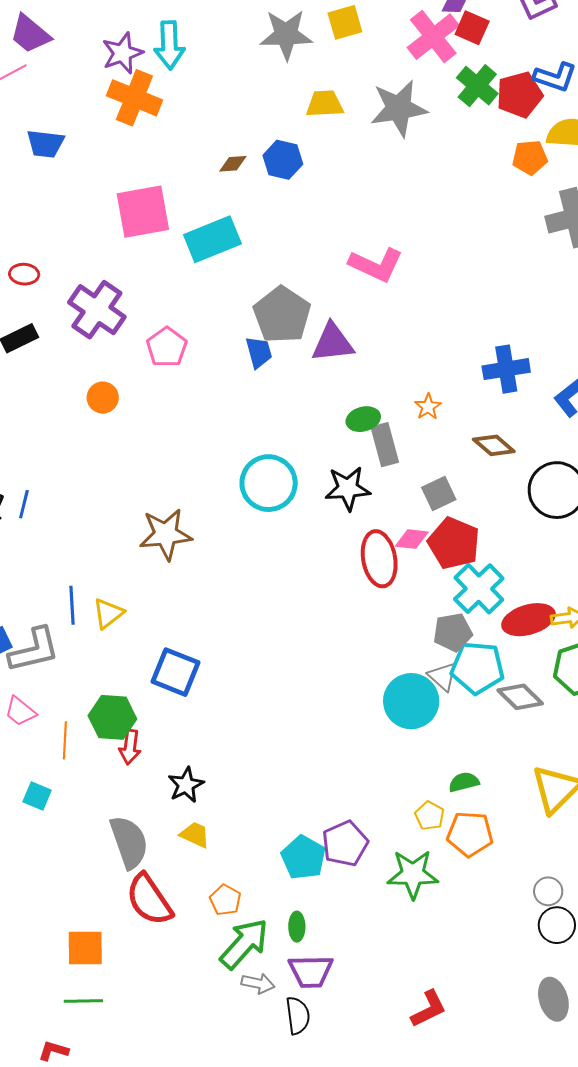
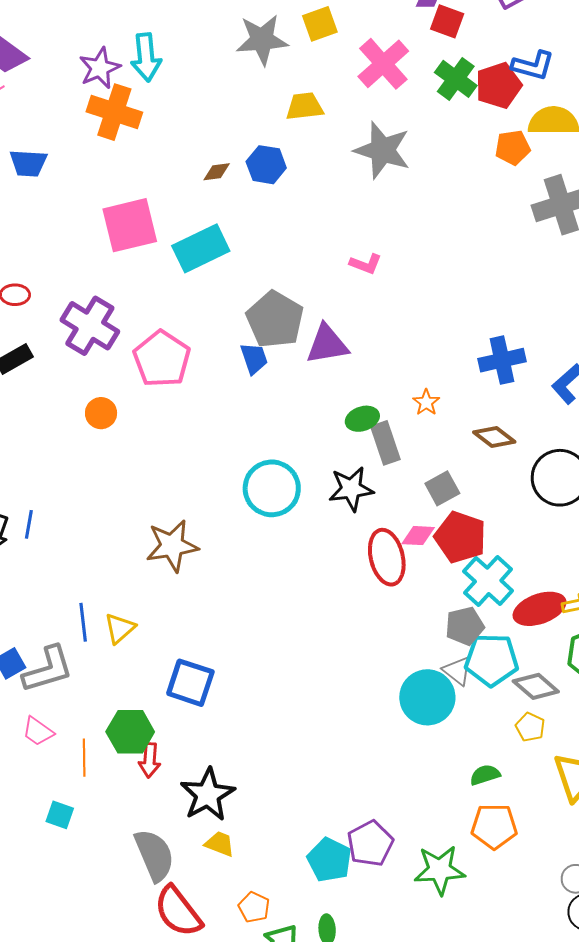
pink cross: (433, 37) -> (383, 64), moved
gray star: (399, 108) -> (382, 150), moved, turned 30
pink L-shape: (376, 265) -> (366, 264), size x0.6
pink pentagon: (167, 347) -> (162, 359), size x1.4
black star: (186, 785) -> (208, 795), size x1.5
yellow pentagon: (430, 816) -> (530, 727), moved

